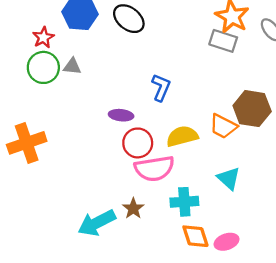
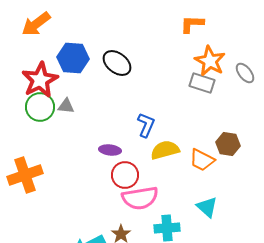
red star: (43, 37) -> (40, 80), size x1.8
brown hexagon: (252, 109) -> (228, 144), size x0.7
yellow semicircle: (182, 136) -> (165, 150), moved

